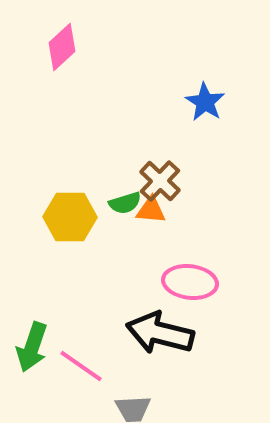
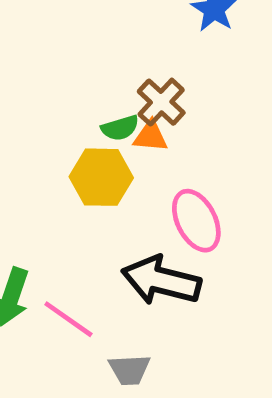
yellow hexagon: (70, 217) -> (101, 177), moved
pink ellipse: (190, 282) -> (196, 221), turned 56

